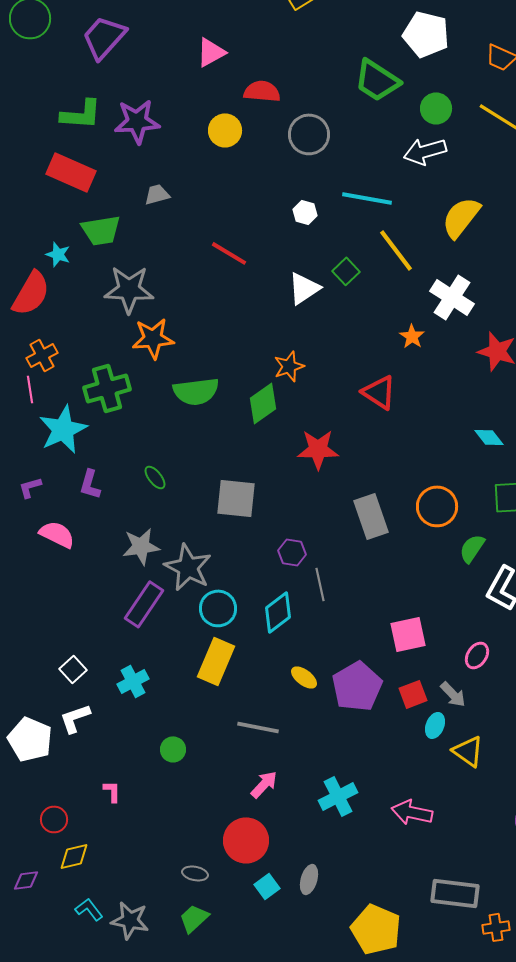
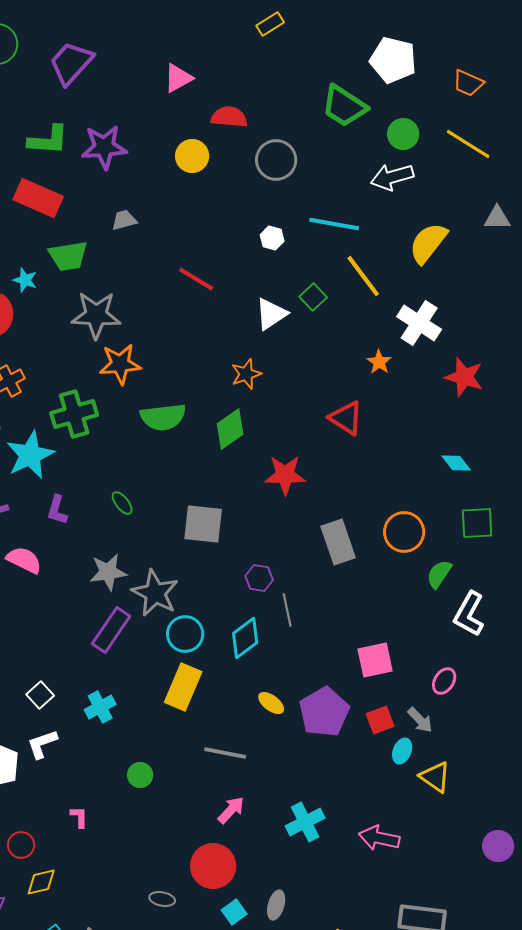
orange star: (289, 366) -> (246, 374), moved

